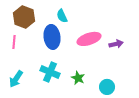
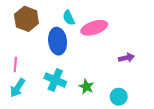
pink ellipse: (89, 39) -> (94, 28), moved
pink line: (14, 42) -> (15, 64), moved
purple arrow: (116, 44) -> (126, 58), moved

